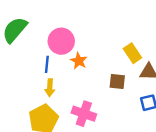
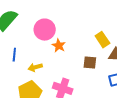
blue line: (47, 64) -> (14, 55), moved
yellow arrow: (50, 88) -> (35, 67), turned 72

